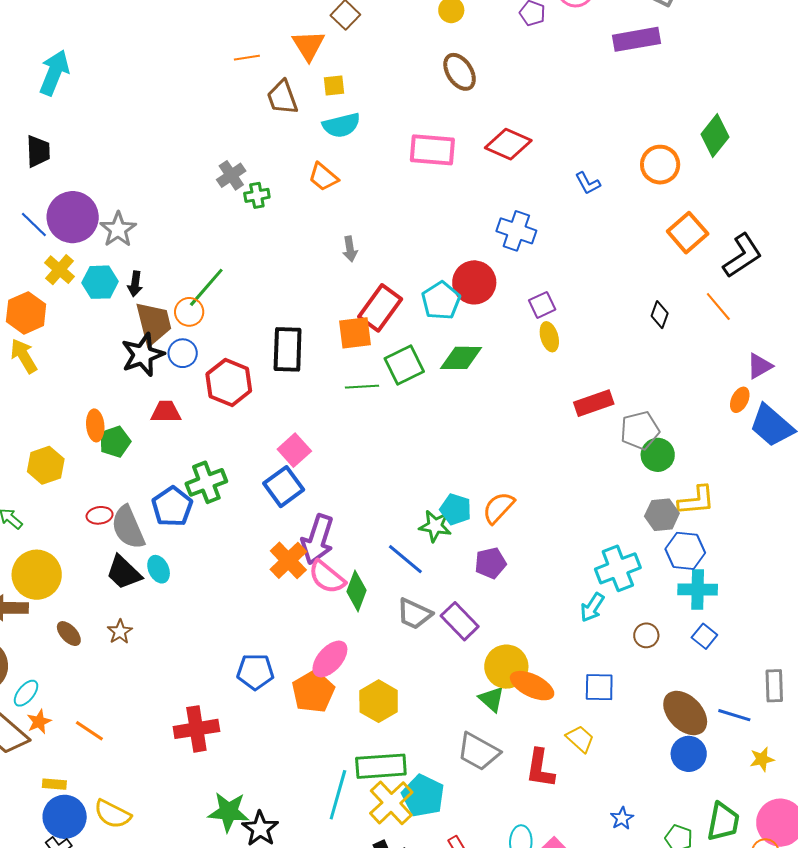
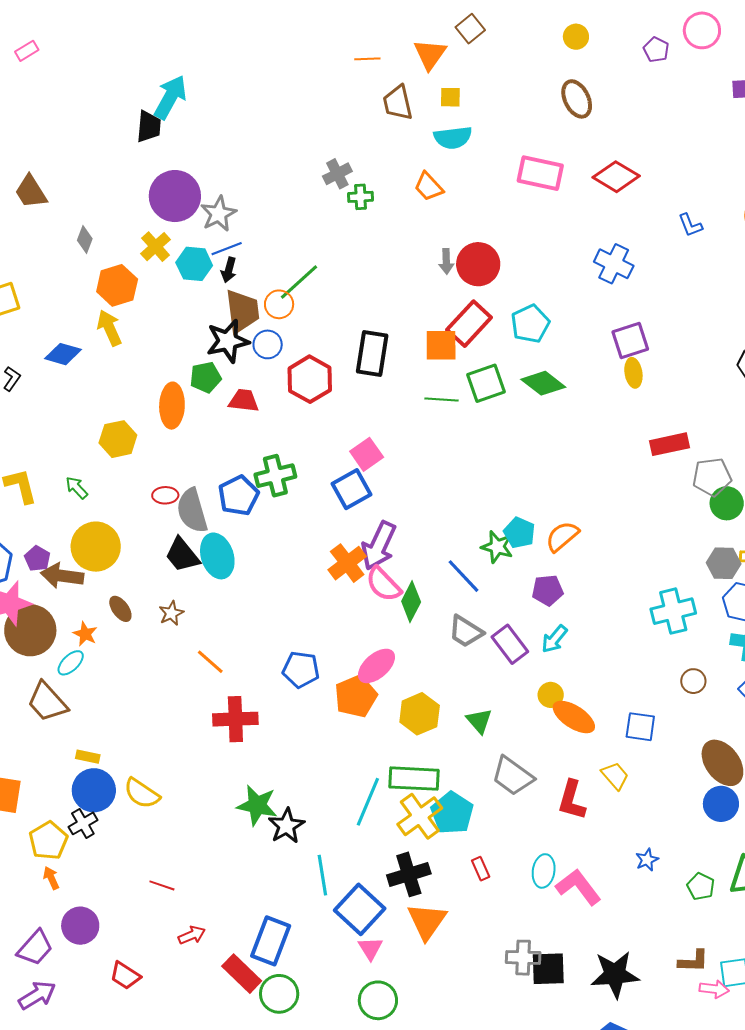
cyan arrow: (54, 73) -> (170, 97), moved
blue line: (34, 225) -> (227, 249), moved, turned -72
red circle: (474, 282) -> (478, 264), moved
purple square: (542, 305) -> (630, 340), size x1.4
green diamond: (461, 358) -> (543, 383), turned 30
orange ellipse: (95, 425) -> (172, 406), size x1.4
green pentagon: (115, 442) -> (206, 377), moved
cyan ellipse: (159, 569) -> (217, 556), size x1.6
cyan arrow: (592, 607) -> (554, 639), moved
yellow circle: (506, 667) -> (551, 695), size x0.6
green triangle: (492, 699) -> (479, 721), moved
orange star: (39, 722) -> (85, 634), moved, turned -30
orange line: (89, 731) -> (210, 662), moved

